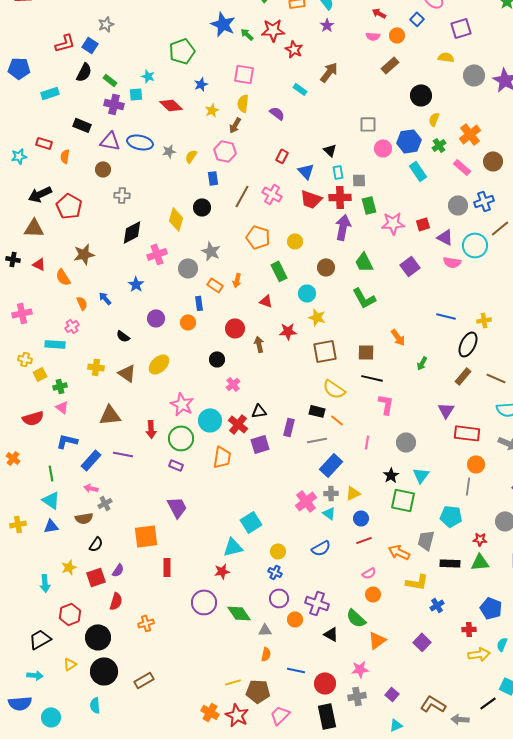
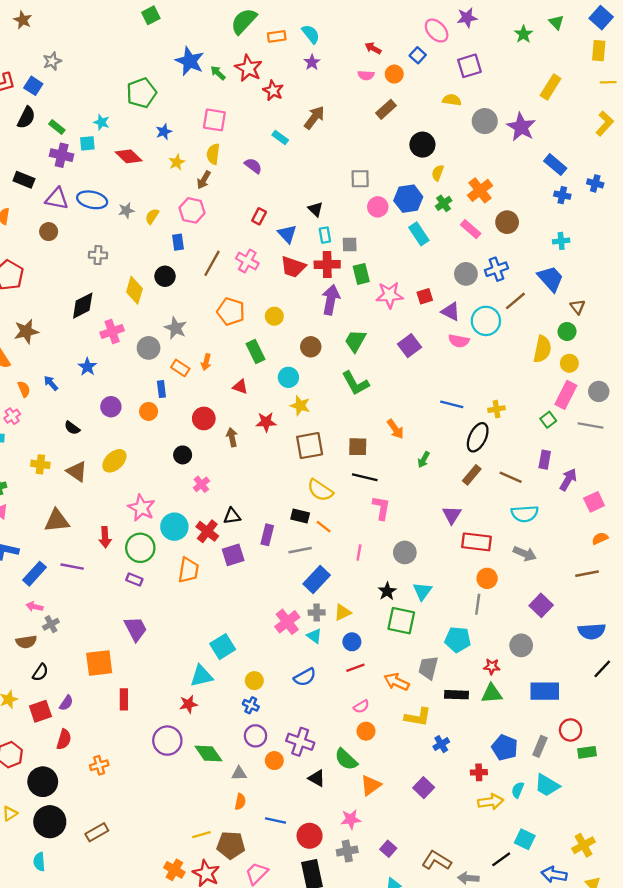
red star: (273, 30) -> (248, 68), turned 30
gray cross: (122, 195) -> (98, 255), moved
green trapezoid: (364, 262) -> (355, 341), turned 55

